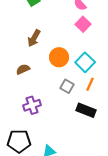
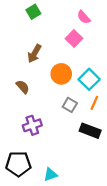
pink square: (83, 24) -> (74, 39), moved
brown semicircle: (23, 69) -> (23, 87), turned 72

